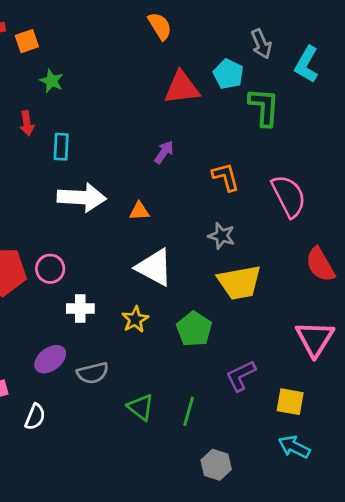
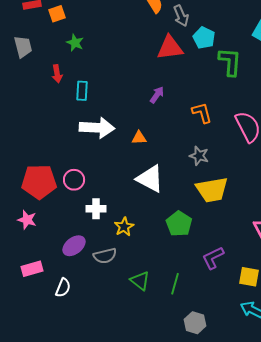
gray arrow: (261, 44) -> (181, 16), moved
yellow star: (135, 319) -> (124, 227), moved

